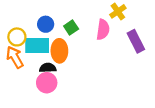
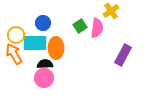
green square: (71, 27) -> (80, 26), moved
purple rectangle: (136, 41) -> (123, 55), moved, turned 55

